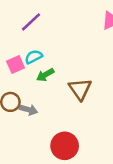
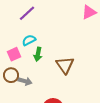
pink square: (16, 65) -> (14, 54), moved
green arrow: (45, 75) -> (38, 54), turned -48

